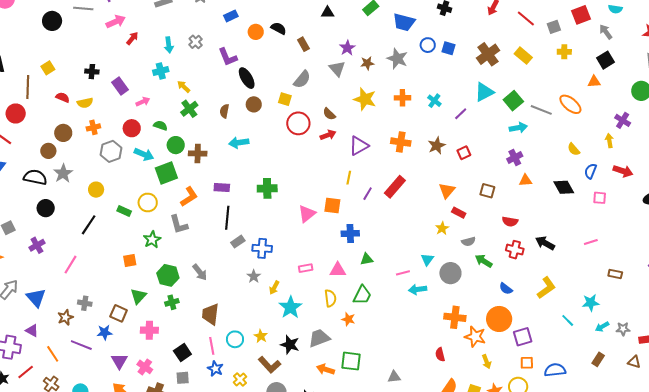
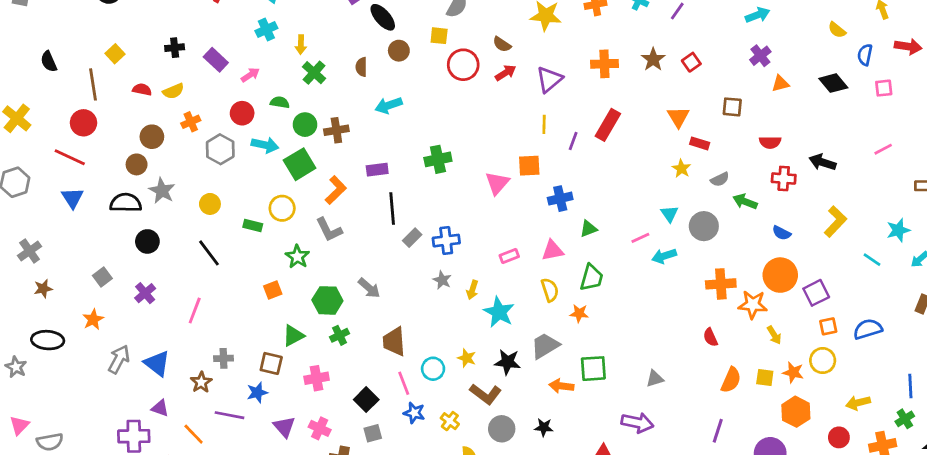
yellow arrow: (184, 87) -> (301, 45), turned -120
black line: (89, 225) -> (209, 253), turned -60
green triangle: (138, 296) -> (293, 336), turned 30

